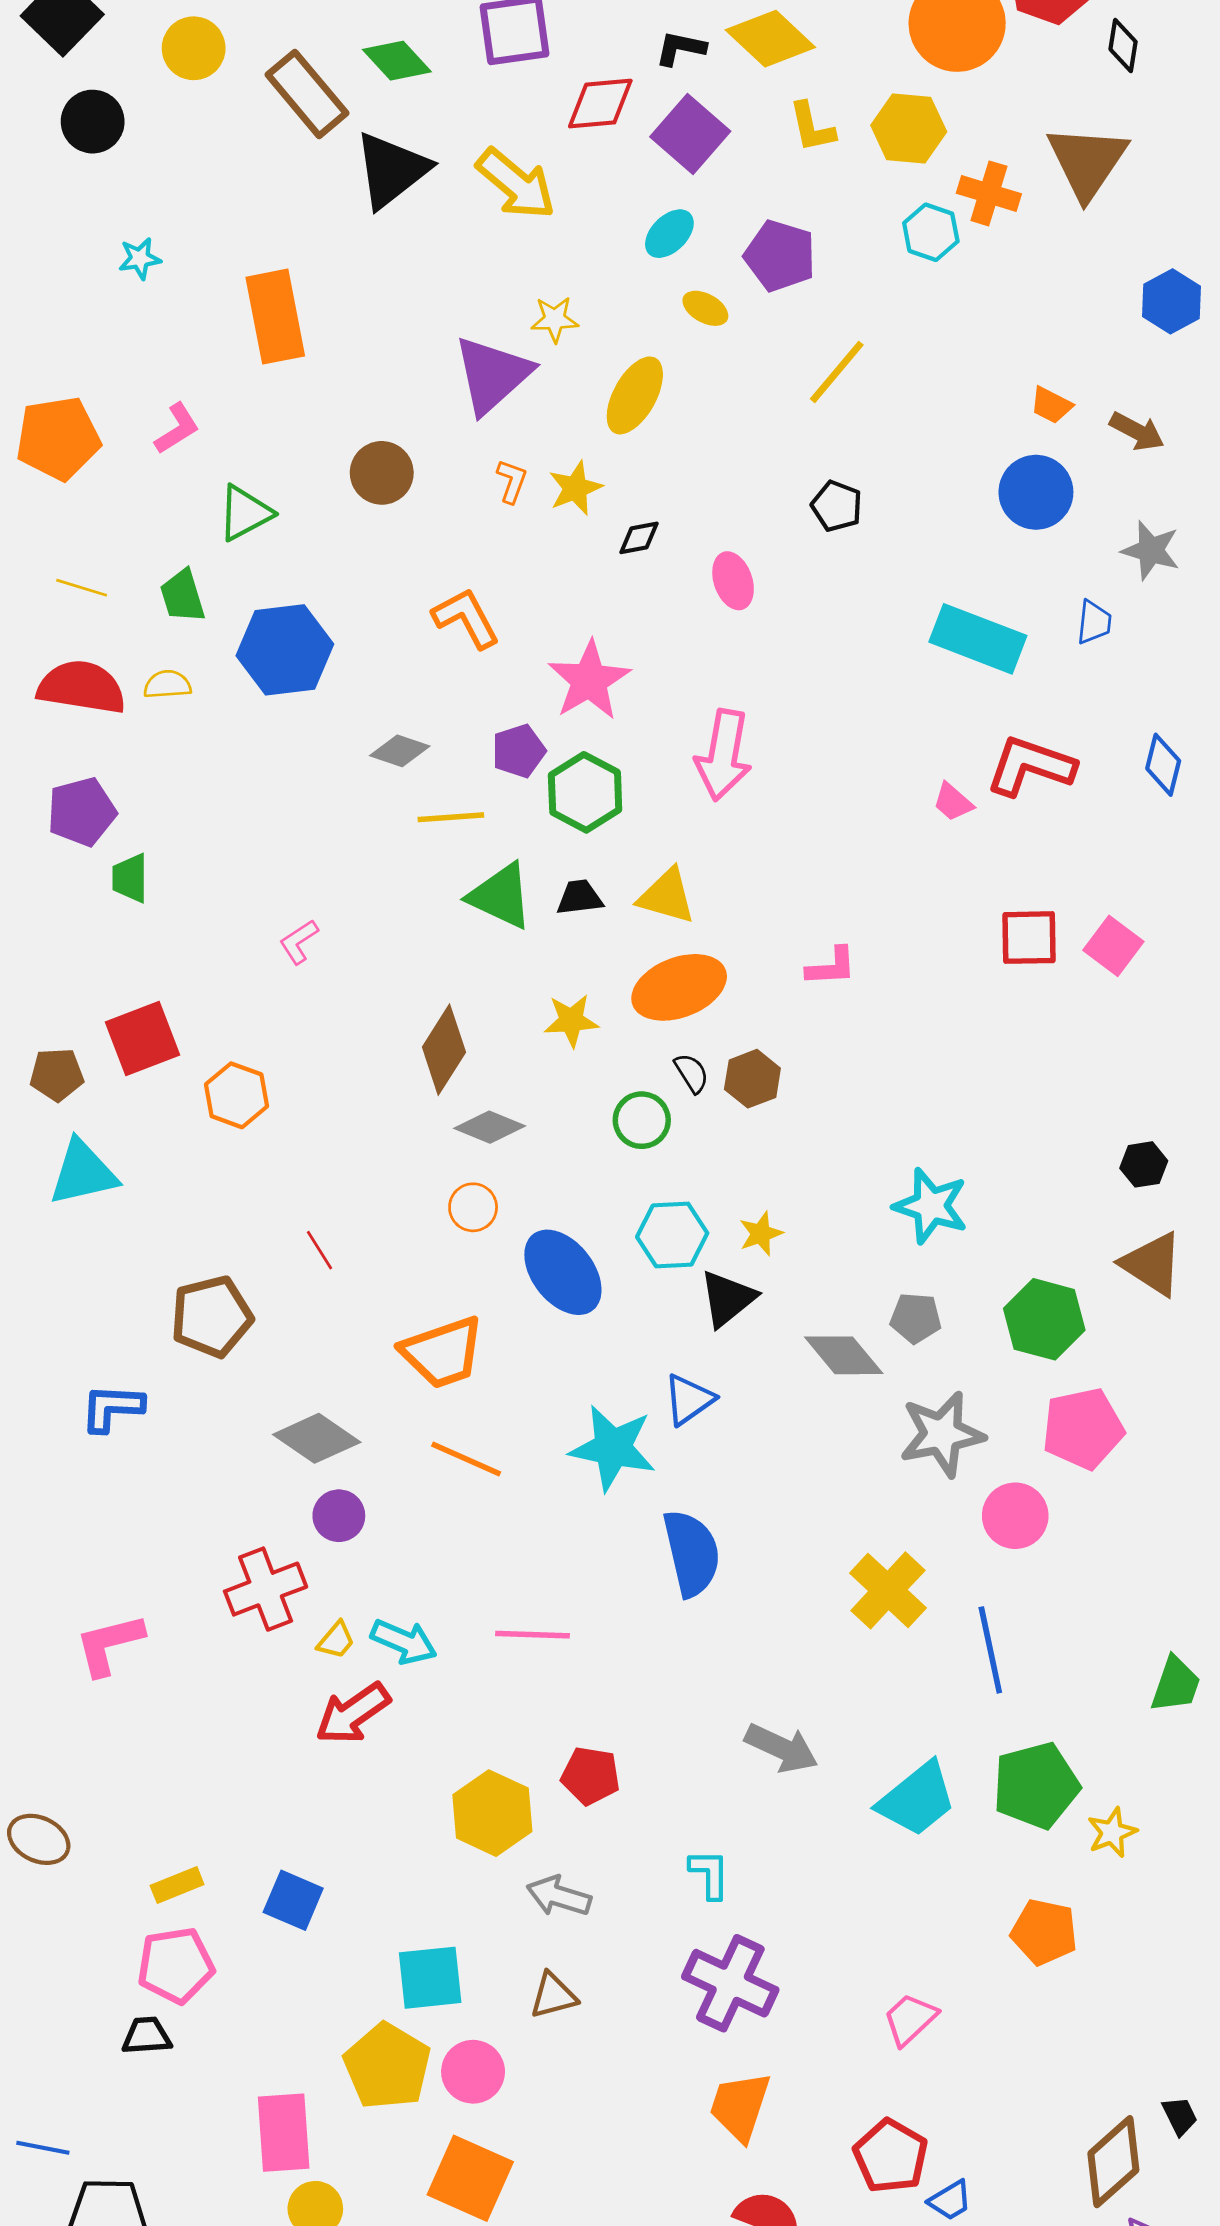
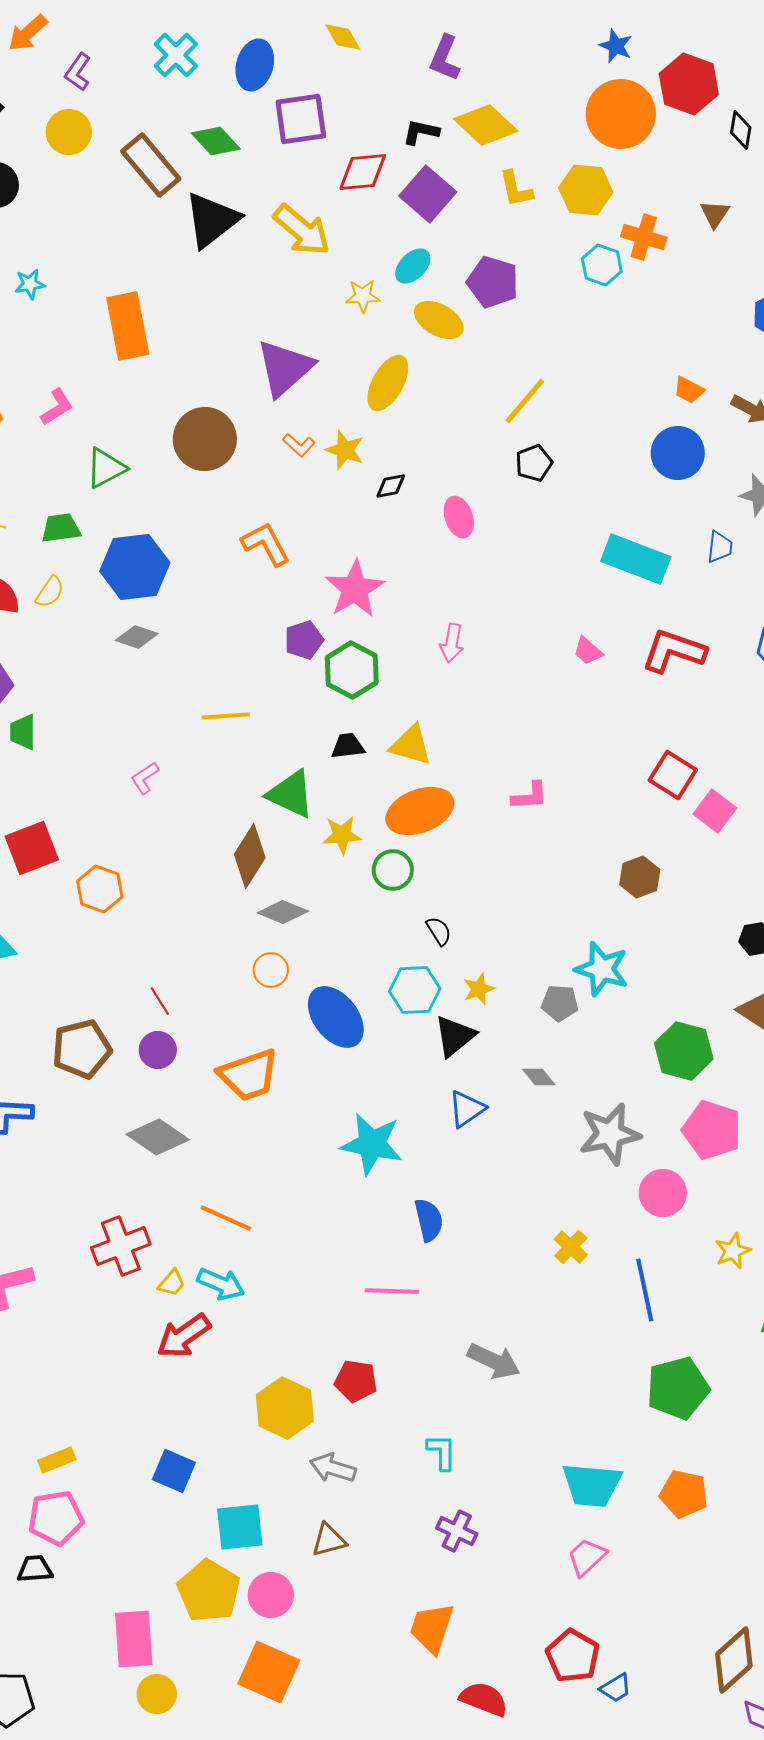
brown triangle: (1087, 162) -> (715, 214), size x0.5
yellow ellipse: (705, 308) -> (439, 320), size x1.5
yellow star: (555, 319) -> (363, 296), moved
yellow line: (837, 372) -> (525, 401), moved
brown circle: (382, 473) -> (205, 439), size x1.4
orange L-shape: (512, 481) -> (299, 445), turned 112
yellow star: (575, 488) -> (345, 450), turned -30
black pentagon: (837, 506) -> (534, 463), turned 30
green trapezoid: (183, 596) -> (61, 528), turned 99
yellow semicircle: (167, 684) -> (50, 592), turned 128
gray diamond: (400, 751) -> (137, 637), moved
pink arrow: (723, 755) -> (452, 643), size x0.6
pink trapezoid: (953, 802) -> (588, 651), moved
yellow line: (451, 817) -> (226, 716), moved
green triangle: (501, 896) -> (291, 794), moved
red square: (1029, 938) -> (673, 775), turned 33
pink square: (1113, 946) -> (715, 811), moved
black semicircle: (692, 1073) -> (439, 931), moved
brown hexagon: (752, 1079) -> (640, 877), moved
green circle: (642, 1120) -> (393, 870), moved
gray pentagon: (916, 1318) -> (560, 1003), moved
gray diamond: (844, 1355) -> (539, 1077), size x0.6
blue triangle: (689, 1400) -> (467, 1109), moved
pink pentagon: (1083, 1429) -> (712, 1130), turned 30
orange line: (466, 1459) -> (226, 1218), moved
purple circle: (339, 1516) -> (158, 1050), moved
blue semicircle: (692, 1553) -> (429, 1220), size x0.7
yellow cross: (888, 1590) -> (571, 1247), size x0.6
pink line: (532, 1635) -> (392, 1291), moved
cyan trapezoid: (917, 1799) -> (592, 1485), moved, turned 44
yellow star: (1112, 1832) -> (733, 1251), moved
blue square: (293, 1900) -> (174, 1471), moved
purple cross: (730, 1983) -> (457, 1531), size x0.6
orange trapezoid: (740, 2106) -> (432, 1628), moved

